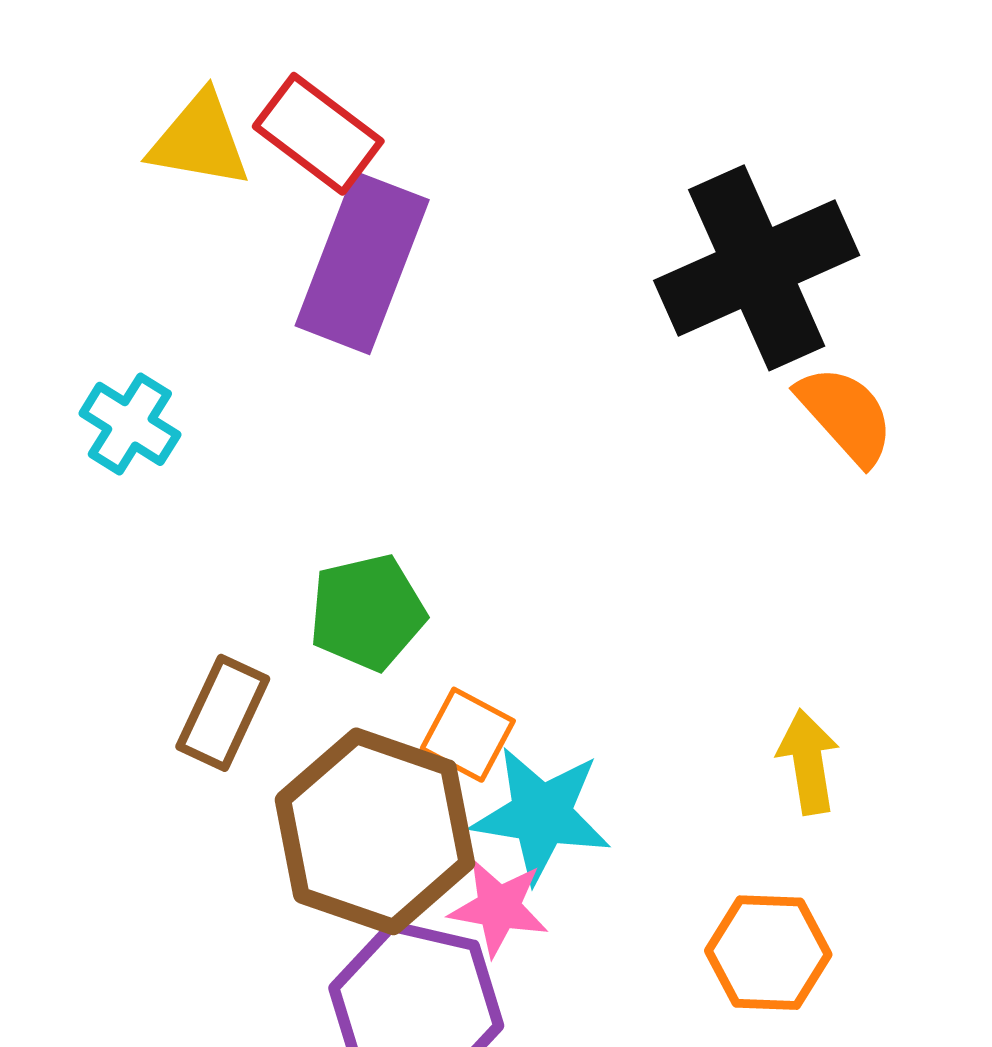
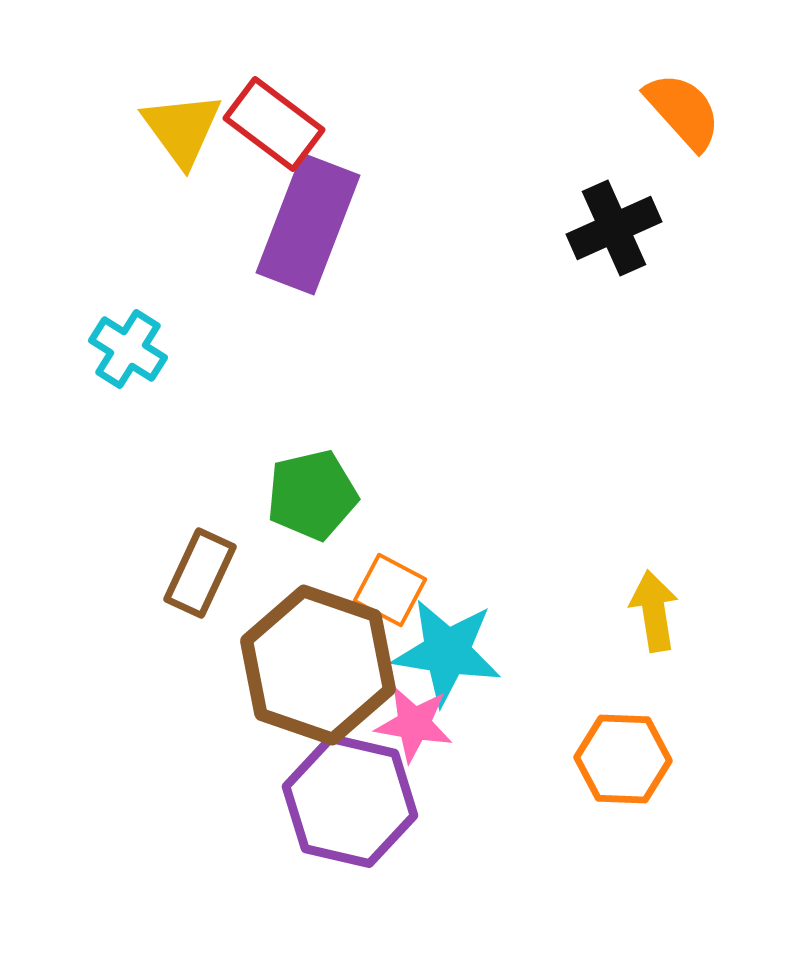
yellow triangle: (200, 140) -> (182, 129), turned 44
black cross: (757, 268) -> (614, 228), size x0.6
orange semicircle: (846, 415) -> (683, 111), moved

